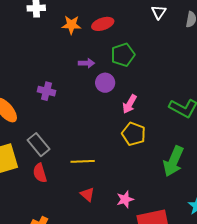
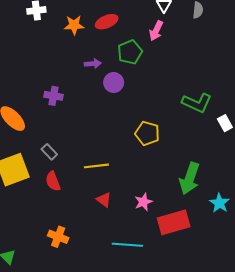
pink arrow: (130, 104) -> (156, 31), moved
gray rectangle: (38, 145) -> (49, 152), size x0.7
green arrow: (173, 161) -> (190, 178), moved

